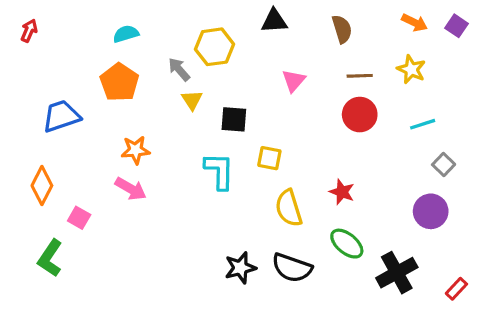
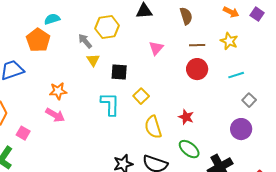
orange pentagon: (119, 82) -> (38, 40), moved
yellow square: (269, 158) -> (141, 96), turned 35

